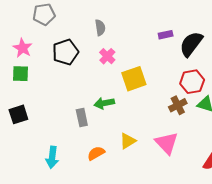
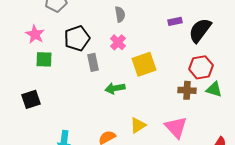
gray semicircle: (100, 28) -> (120, 14), moved
green square: (20, 74) -> (44, 59), moved
brown cross: (178, 105) -> (187, 90), turned 30
gray rectangle: (82, 117) -> (93, 62), moved

